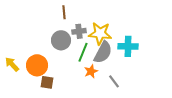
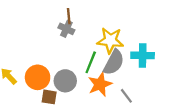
gray cross: (79, 31) -> (66, 29), moved, turned 32
gray circle: (61, 40) -> (65, 81), moved
orange star: (91, 71) -> (100, 84), size x1.5

